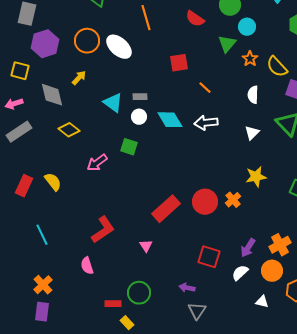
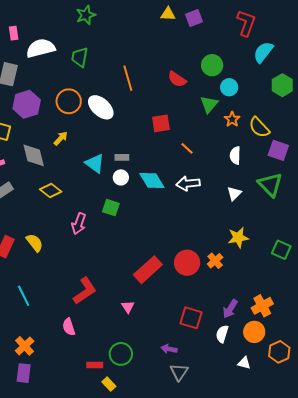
pink arrow: (97, 163) -> (79, 224), turned -35
white semicircle: (240, 273) -> (222, 334), turned -30

